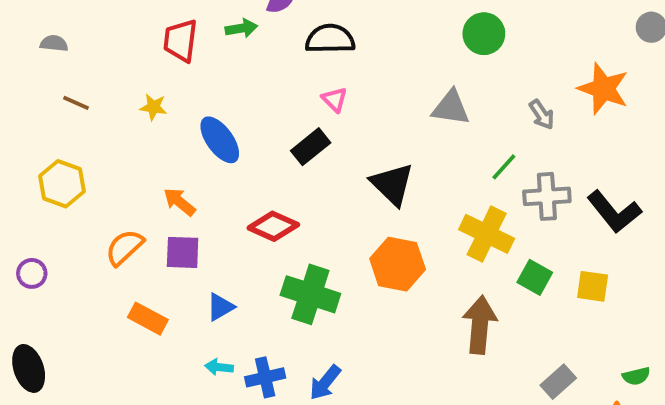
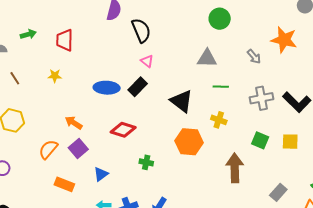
green arrow: (241, 28) -> (28, 34), moved
black semicircle: (330, 39) -> (141, 30), turned 75
brown line: (76, 103) -> (15, 78), turned 40
blue ellipse: (220, 140) -> (107, 88), moved, turned -45
green line: (504, 167) -> (221, 87), moved, turned 56
yellow cross: (487, 234) -> (219, 120), moved, size x0.6
purple square: (183, 252) -> (78, 149), turned -36
green cross: (310, 294) -> (146, 162), size x0.5

